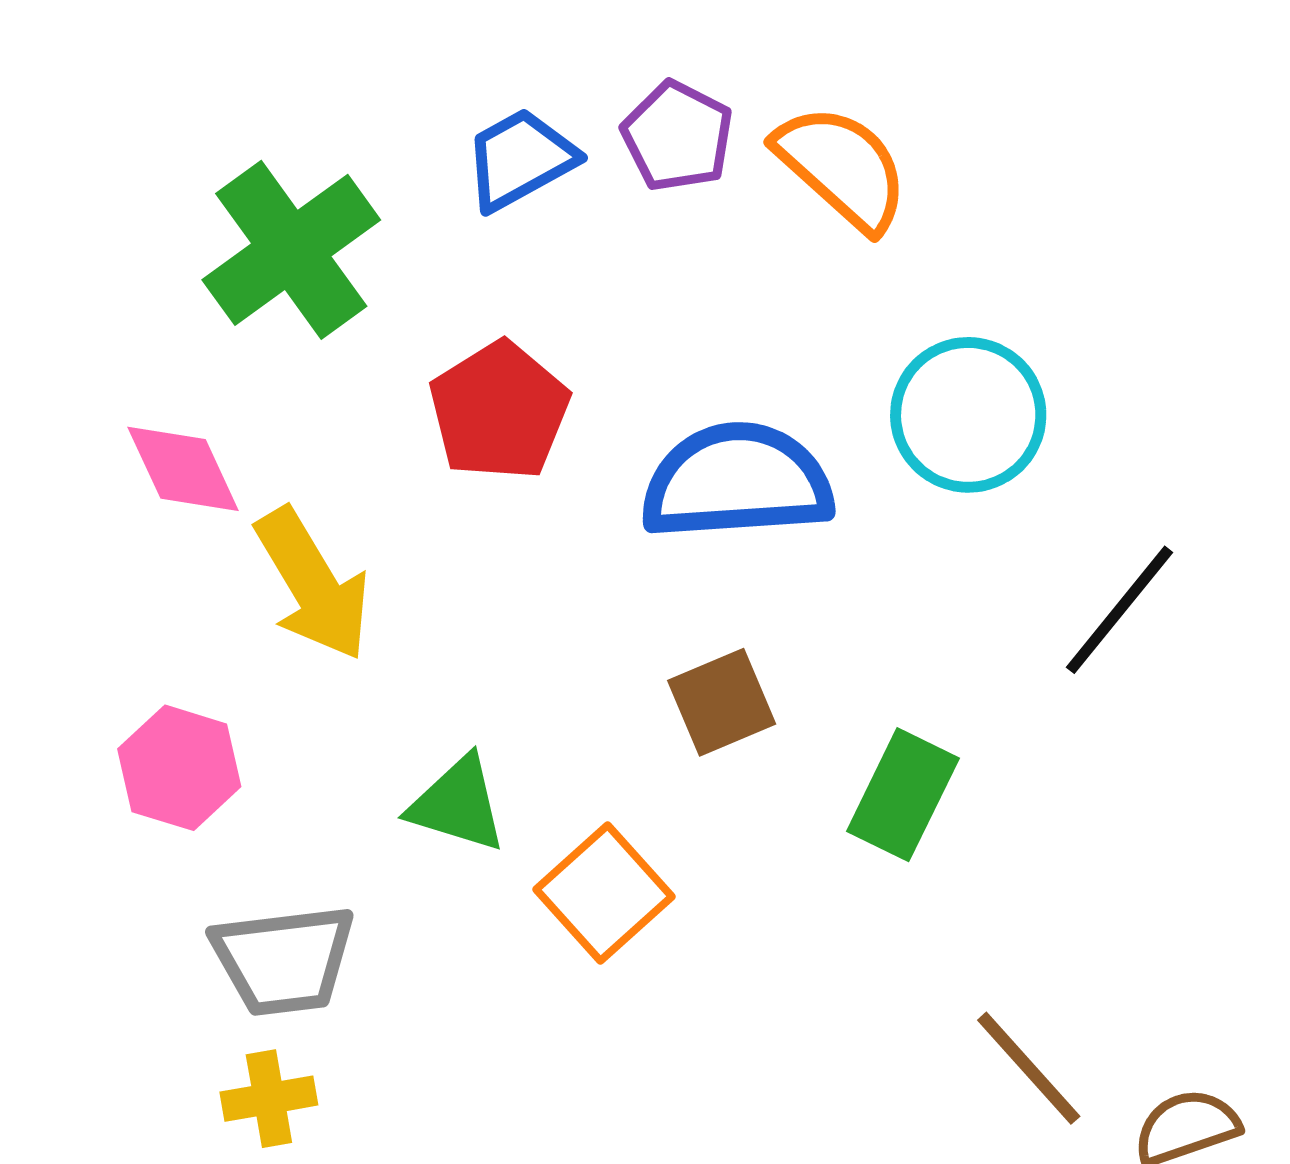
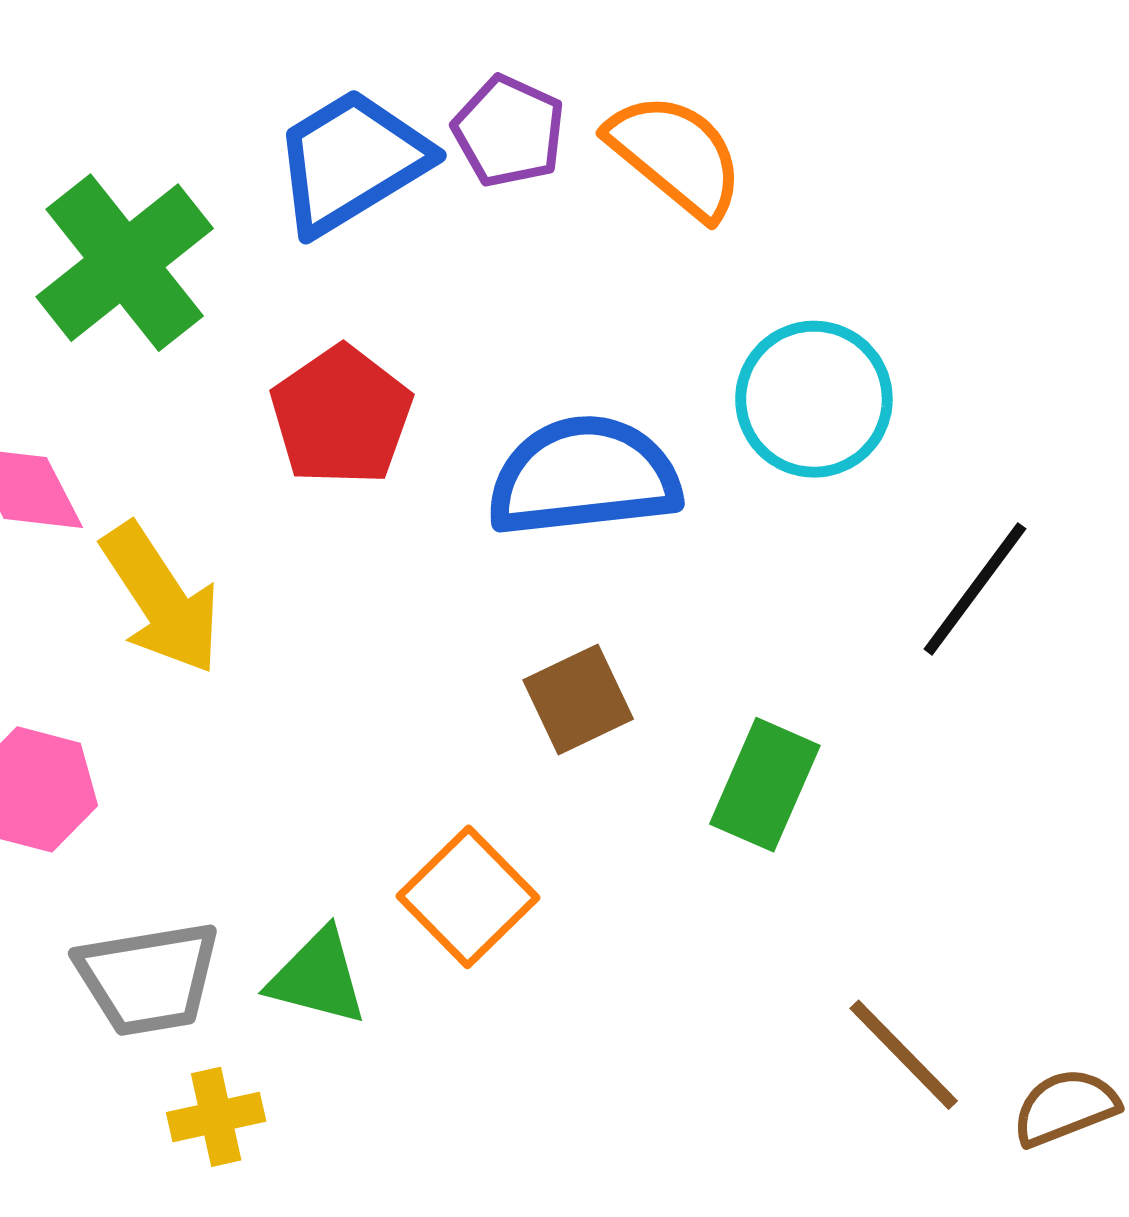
blue trapezoid: (520, 159) -> (351, 161), size x1.4
green triangle: (458, 804) -> (318, 977), moved
yellow cross: (269, 1099) -> (216, 1117), moved

